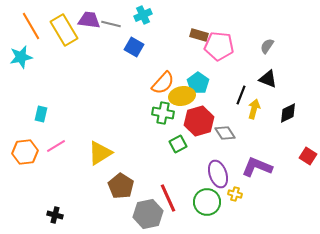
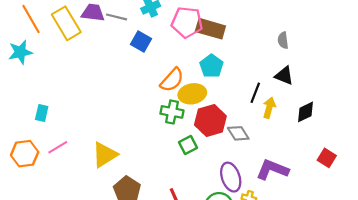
brown rectangle: (199, 35) -> (210, 29), size x1.5
pink pentagon: (219, 46) -> (187, 22), moved
gray semicircle: (267, 46) -> (283, 40), turned -42
cyan pentagon: (198, 83) -> (211, 66), moved

